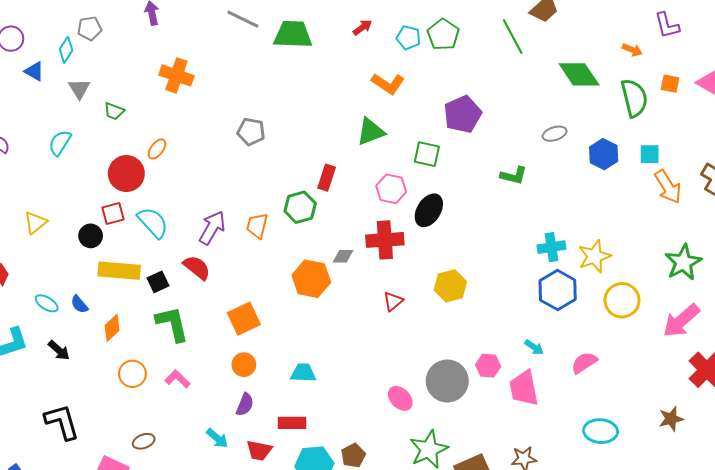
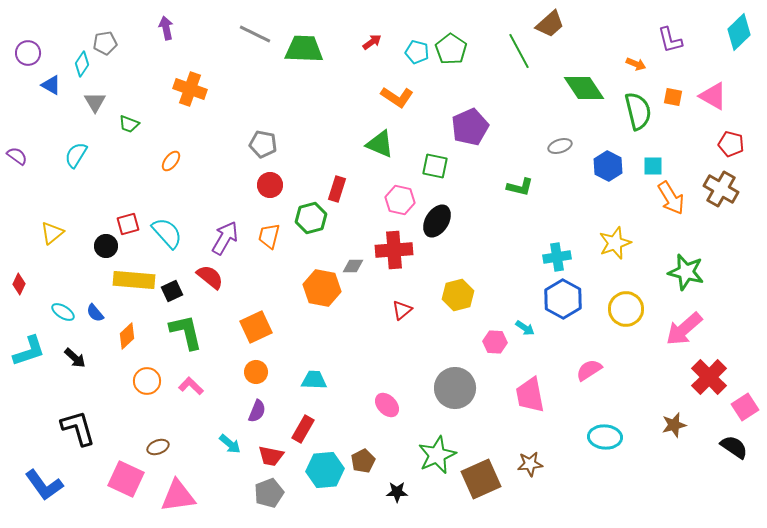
green triangle: (371, 132) -> (380, 144), turned 44
red circle: (126, 174) -> (270, 185), moved, size x0.7
yellow star: (594, 256) -> (615, 243), moved
green star: (683, 262) -> (686, 272), turned -30
cyan arrow: (534, 347) -> (525, 328), moved
pink hexagon: (488, 366) -> (495, 342), moved
pink ellipse: (400, 398) -> (387, 405), moved
red rectangle: (292, 423) -> (303, 429), turned -60

